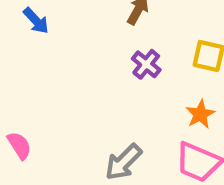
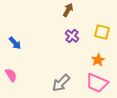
blue arrow: (36, 21) -> (15, 43), moved

